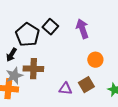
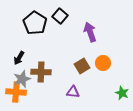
black square: (50, 27) -> (60, 16), moved
black pentagon: (27, 35) -> (35, 23), moved
brown square: (86, 85) -> (82, 66), moved

